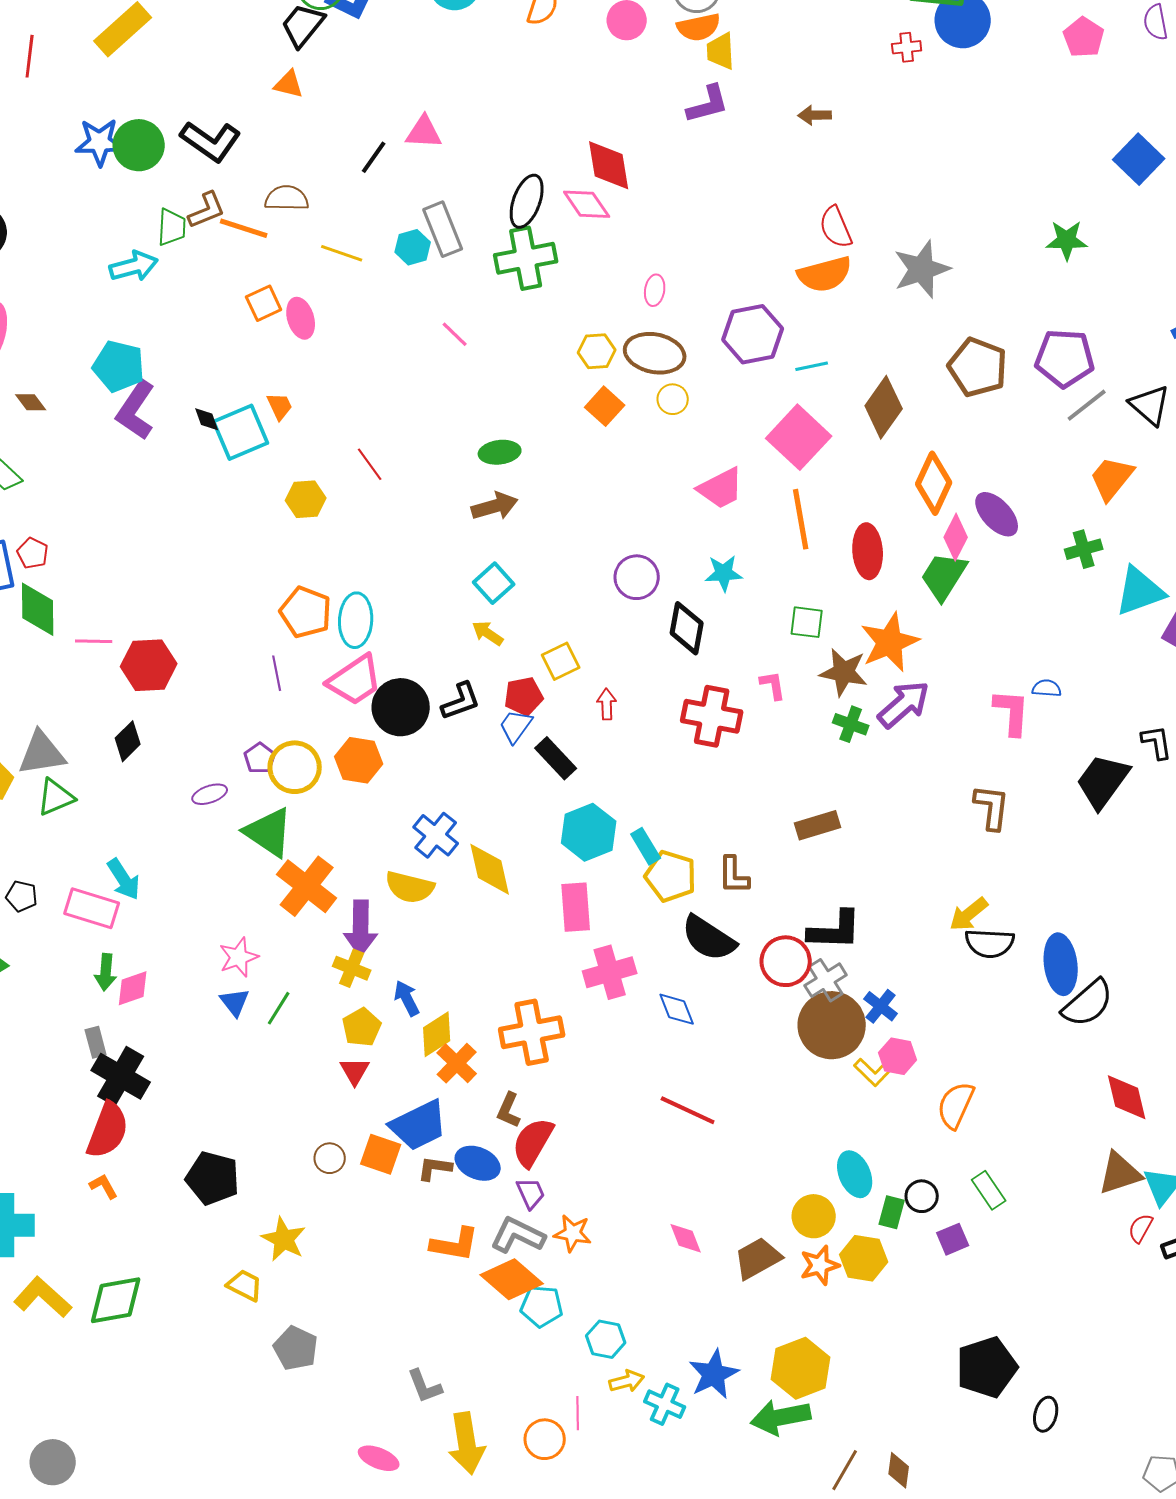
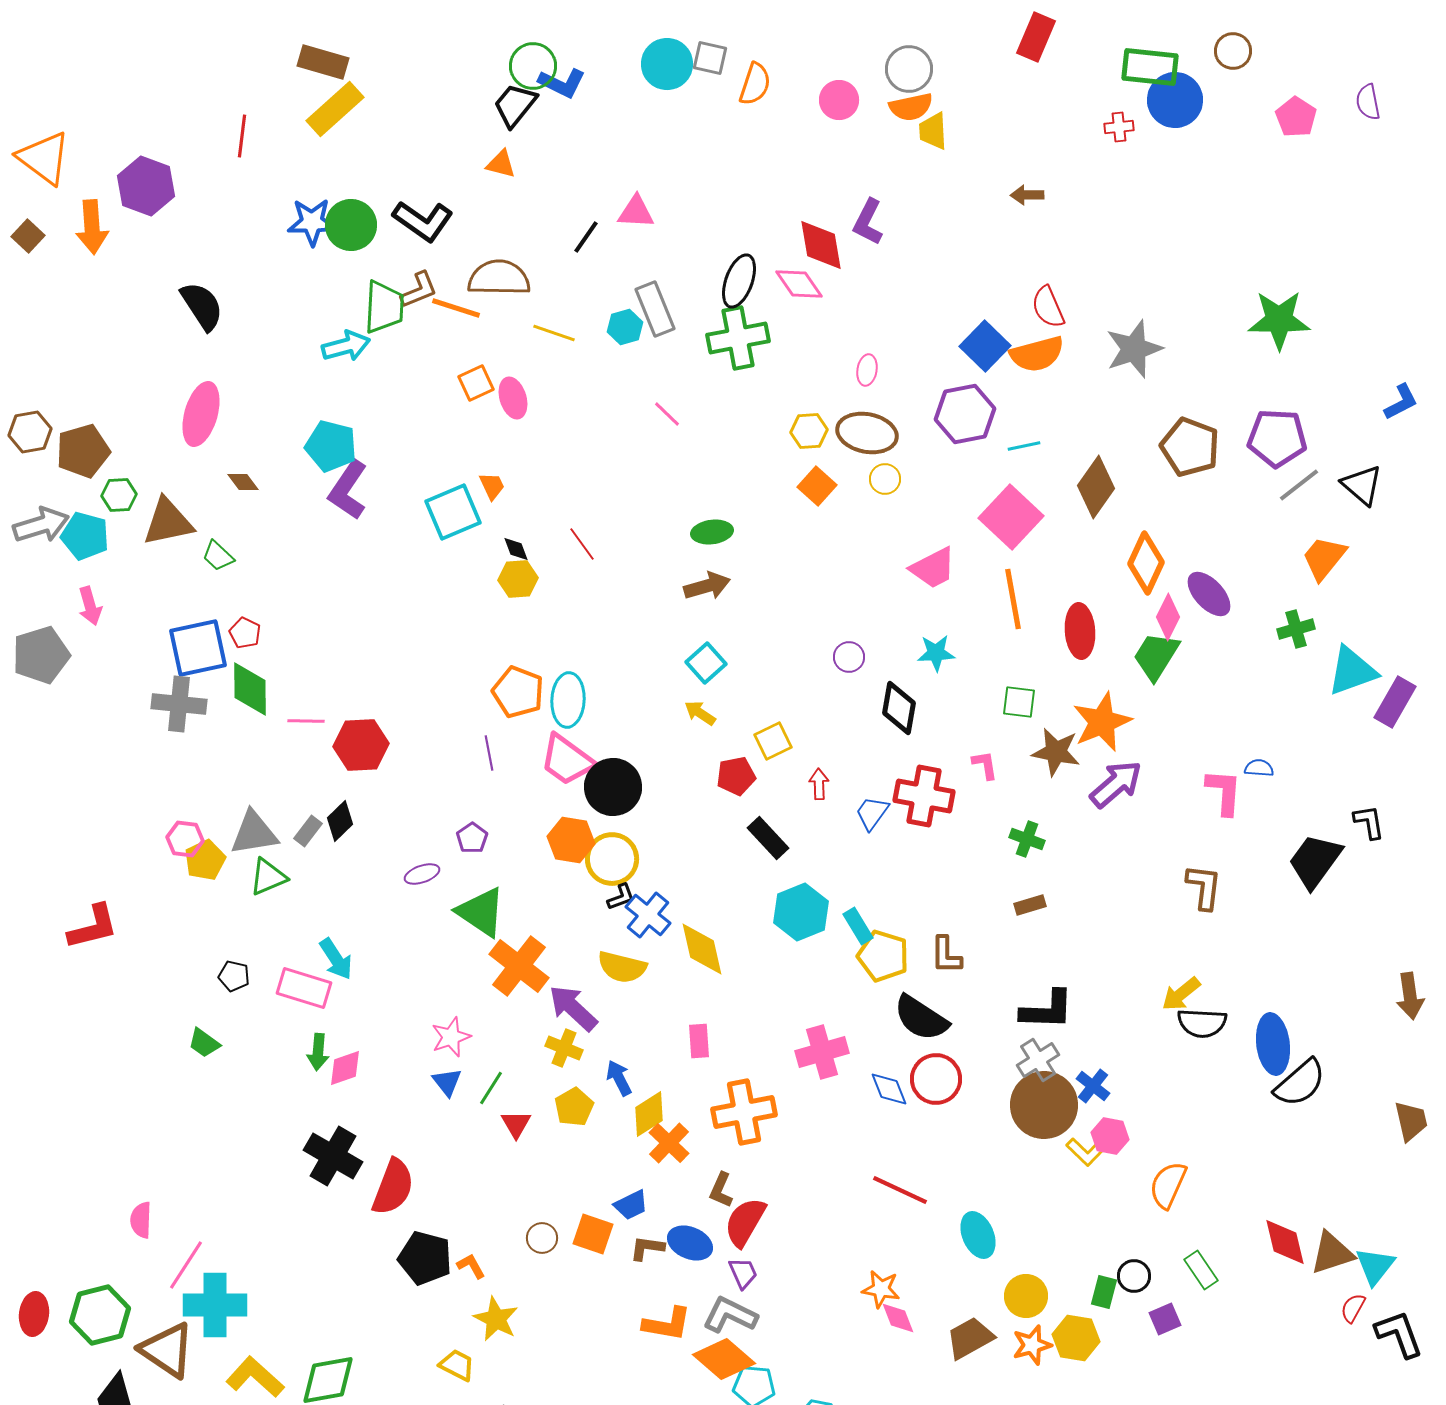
purple L-shape: (708, 104) -> (868, 222), moved, turned 132
blue square: (1139, 159) -> (985, 346), moved
brown semicircle: (287, 198) -> (499, 278), size x1.4
green trapezoid: (172, 227) -> (384, 307), size x1.4
green star: (1067, 240) -> (1279, 320), size x1.5
black diamond: (207, 419) -> (516, 549), moved
purple circle: (637, 577) -> (849, 657), size x0.7
pink trapezoid: (355, 680) -> (567, 760), turned 70
black L-shape: (461, 701) -> (621, 897), moved, size x0.7
green cross: (851, 724) -> (1027, 839), moved
blue trapezoid: (516, 726) -> (872, 813), moved
yellow circle: (295, 767) -> (612, 859), moved
brown rectangle: (818, 825) -> (1030, 905), size x0.7
pink rectangle: (576, 907) -> (699, 1041), moved, size x0.7
purple arrow: (361, 928) -> (573, 1008), turned 132
red circle: (786, 961) -> (936, 1079), moved
gray rectangle: (96, 1042) -> (308, 831), moved, turned 52
red triangle: (355, 1071) -> (516, 1124), moved
red diamond: (1127, 1097) -> (1285, 1242), moved
blue trapezoid: (419, 1125) -> (631, 1205), size x0.6
red semicircle: (108, 1130) -> (393, 1187), moved
cyan ellipse: (855, 1174) -> (978, 1235), moved
orange L-shape: (104, 1186) -> (471, 1266), moved
orange star: (573, 1233) -> (881, 1289), moved

